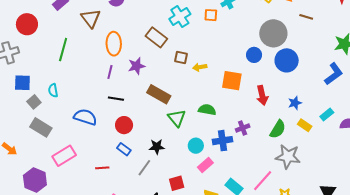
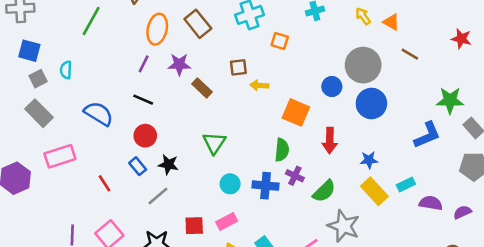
orange square: (211, 15) -> (280, 41), moved
brown rectangle: (156, 37) -> (198, 24), moved
brown square: (181, 58) -> (238, 67), turned -32
brown rectangle: (159, 94) -> (202, 88), moved, size x0.7
green semicircle: (207, 110) -> (282, 150), moved, turned 72
yellow rectangle: (305, 125) -> (374, 191), size x1.5
purple cross: (243, 128) -> (295, 176), turned 32
green semicircle: (278, 129) -> (324, 191), moved
black star: (157, 147) -> (168, 165), moved
pink rectangle: (205, 165) -> (227, 222), moved
red line: (102, 168) -> (104, 183), turned 48

